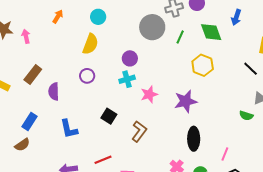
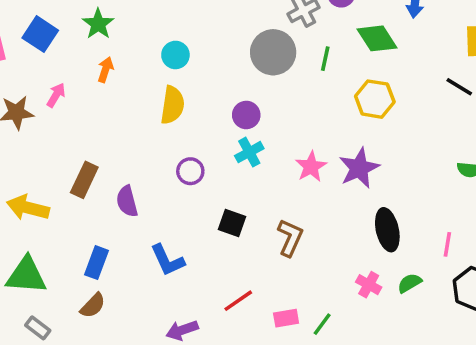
pink arrow: (26, 36) -> (56, 95), moved, turned 56
purple circle: (87, 76) -> (190, 171), moved
pink star: (149, 94) -> (311, 167), moved

